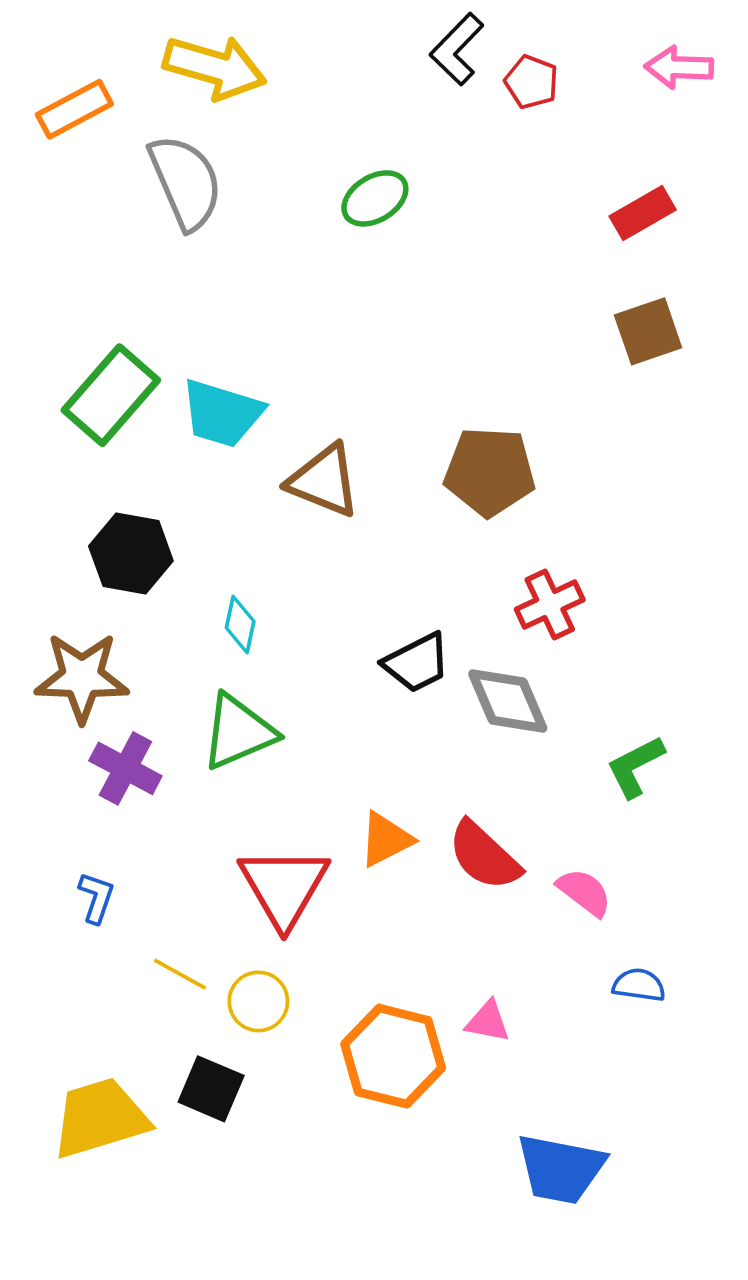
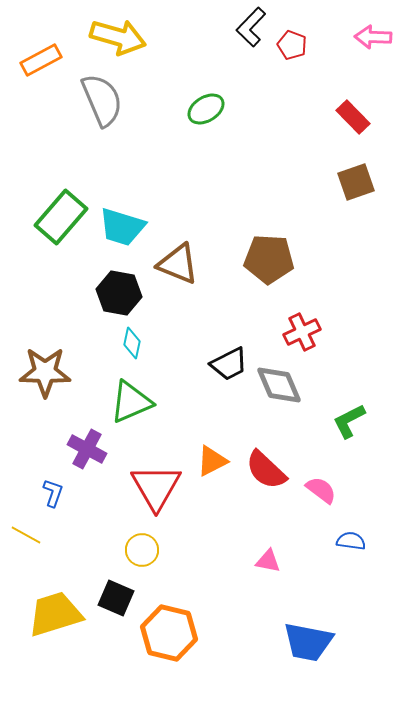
red rectangle: (643, 213) -> (353, 117), turned 76
black hexagon: (131, 554) -> (119, 293), moved
purple cross: (125, 768) -> (87, 449), moved
yellow line: (180, 974) -> (26, 535), moved
orange hexagon: (393, 1056) -> (169, 633), moved

